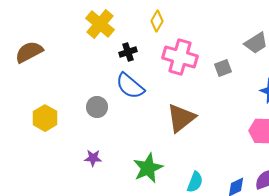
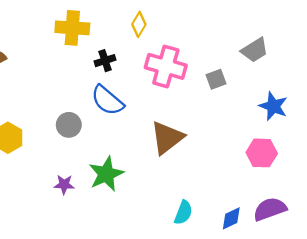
yellow cross: (100, 24) -> (72, 28), turned -36
green star: (148, 168) -> (106, 174), moved

